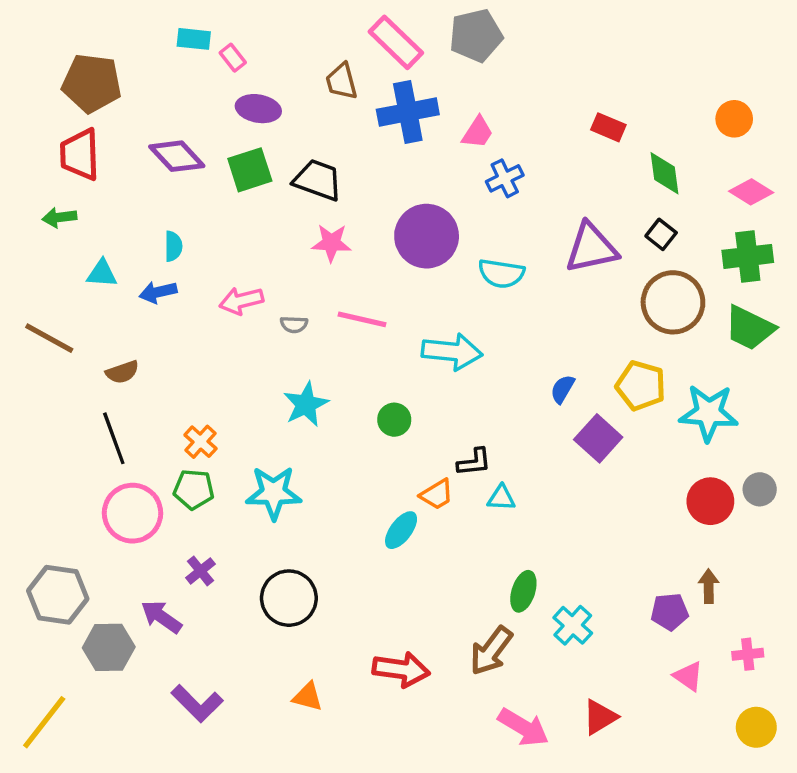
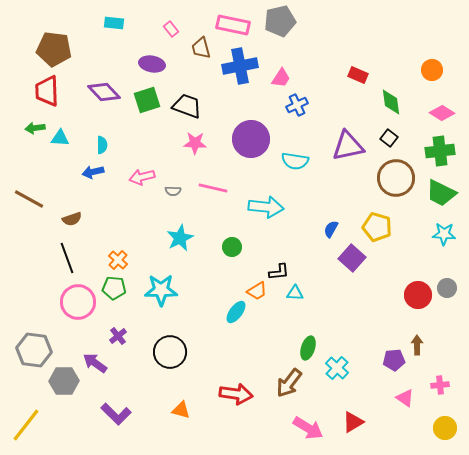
pink rectangle: (396, 42) -> (233, 25), turned -32
pink rectangle: (233, 58) -> (171, 29), moved
cyan triangle: (102, 273) -> (60, 138), moved
cyan star: (709, 413) -> (444, 234), moved, size x0.7

